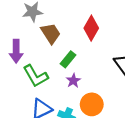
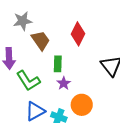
green rectangle: (68, 59) -> (58, 64), turned -35

